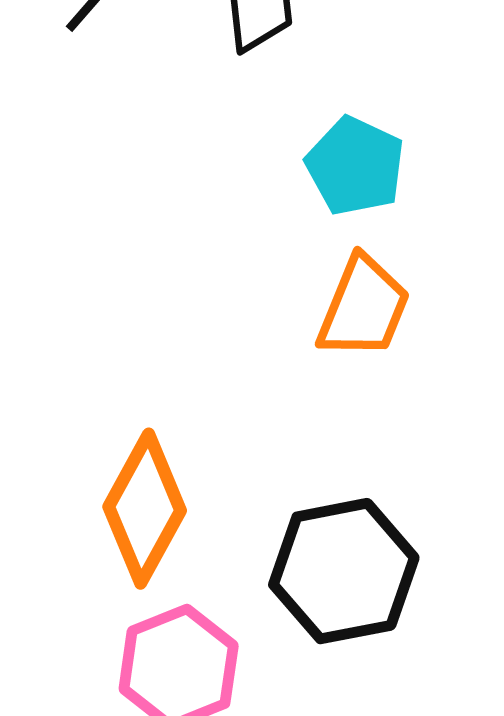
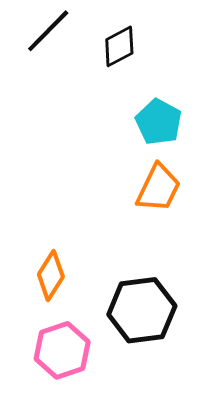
orange diamond: (145, 509) -> (51, 275), size x0.7

